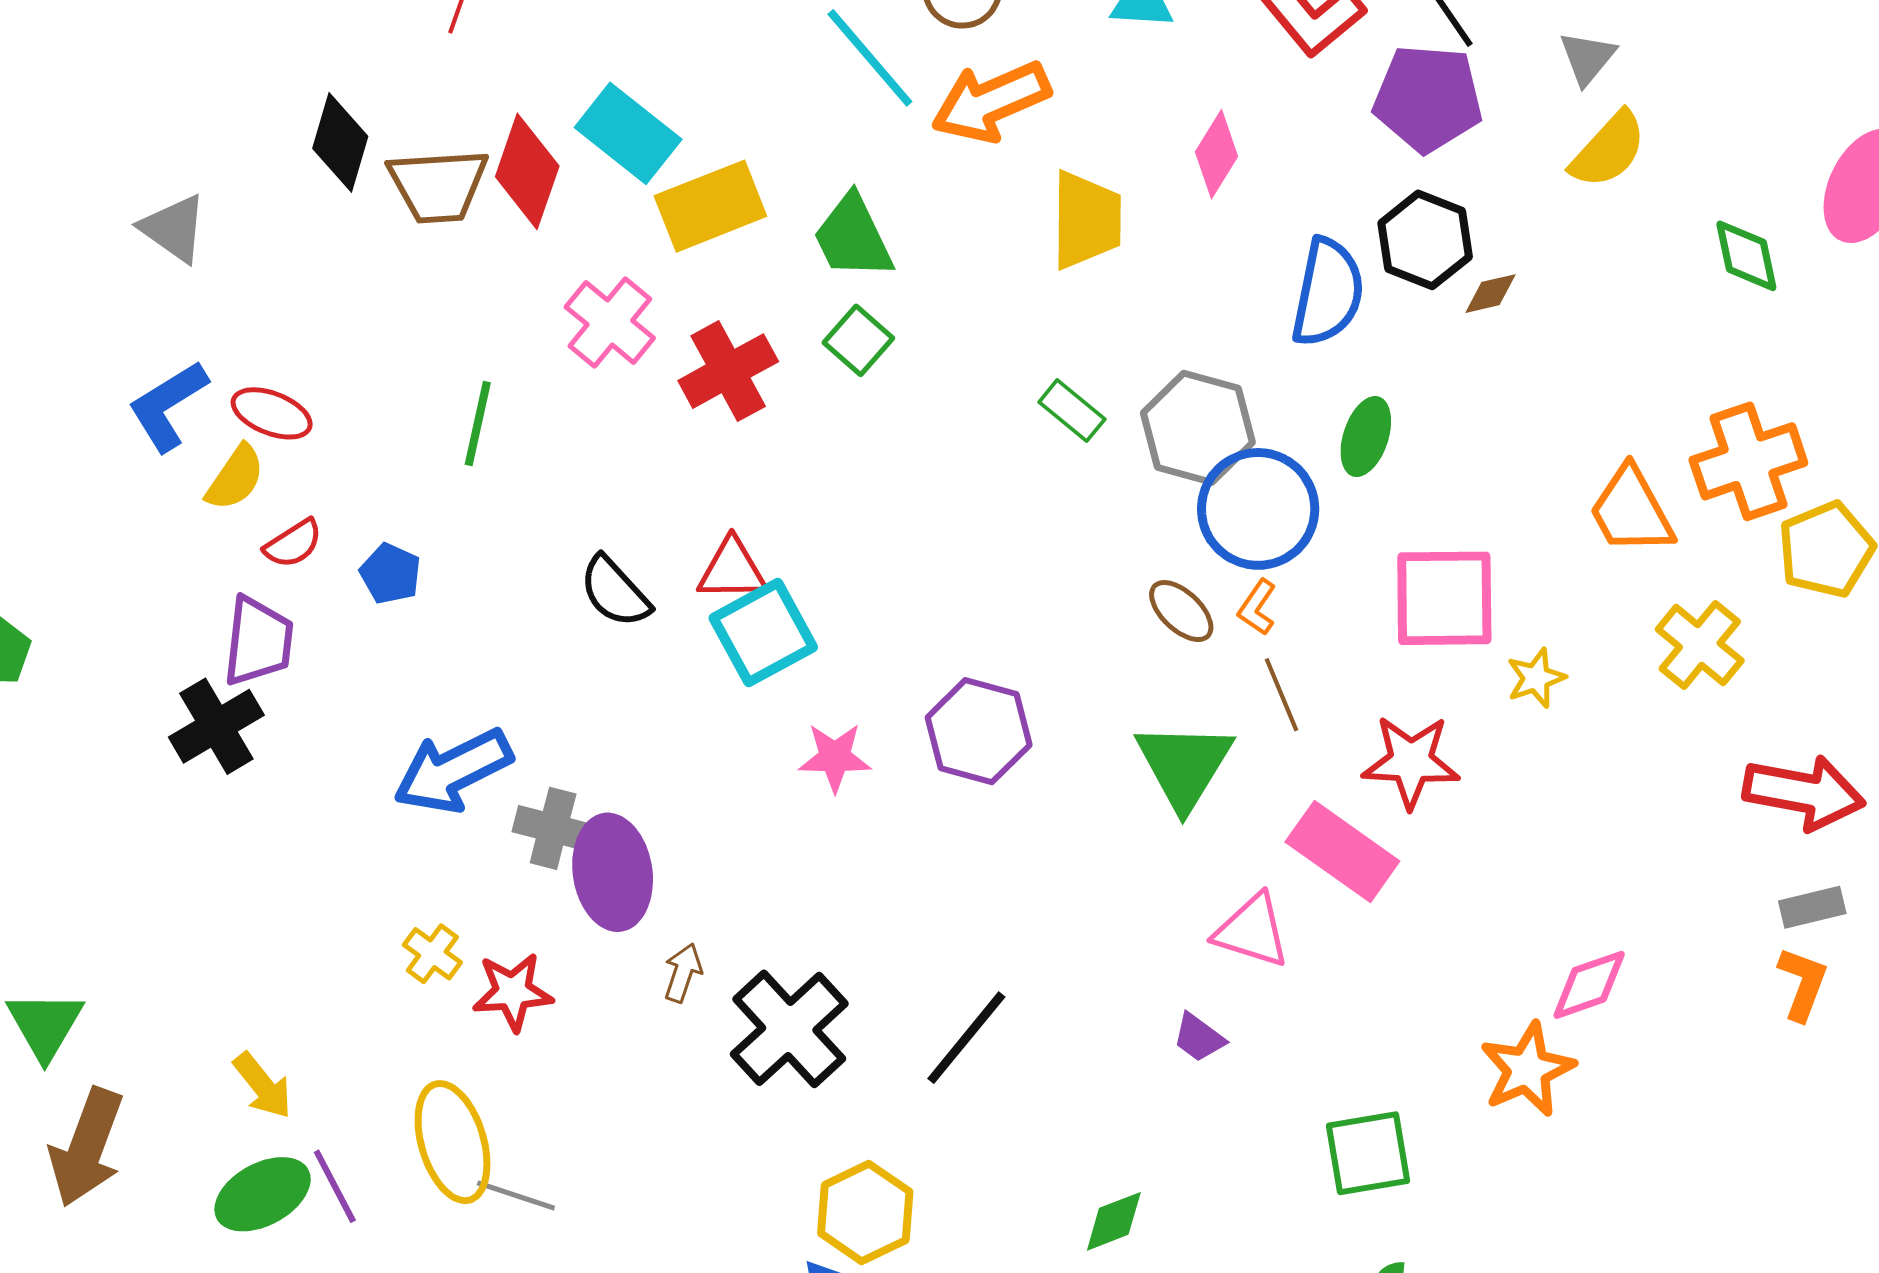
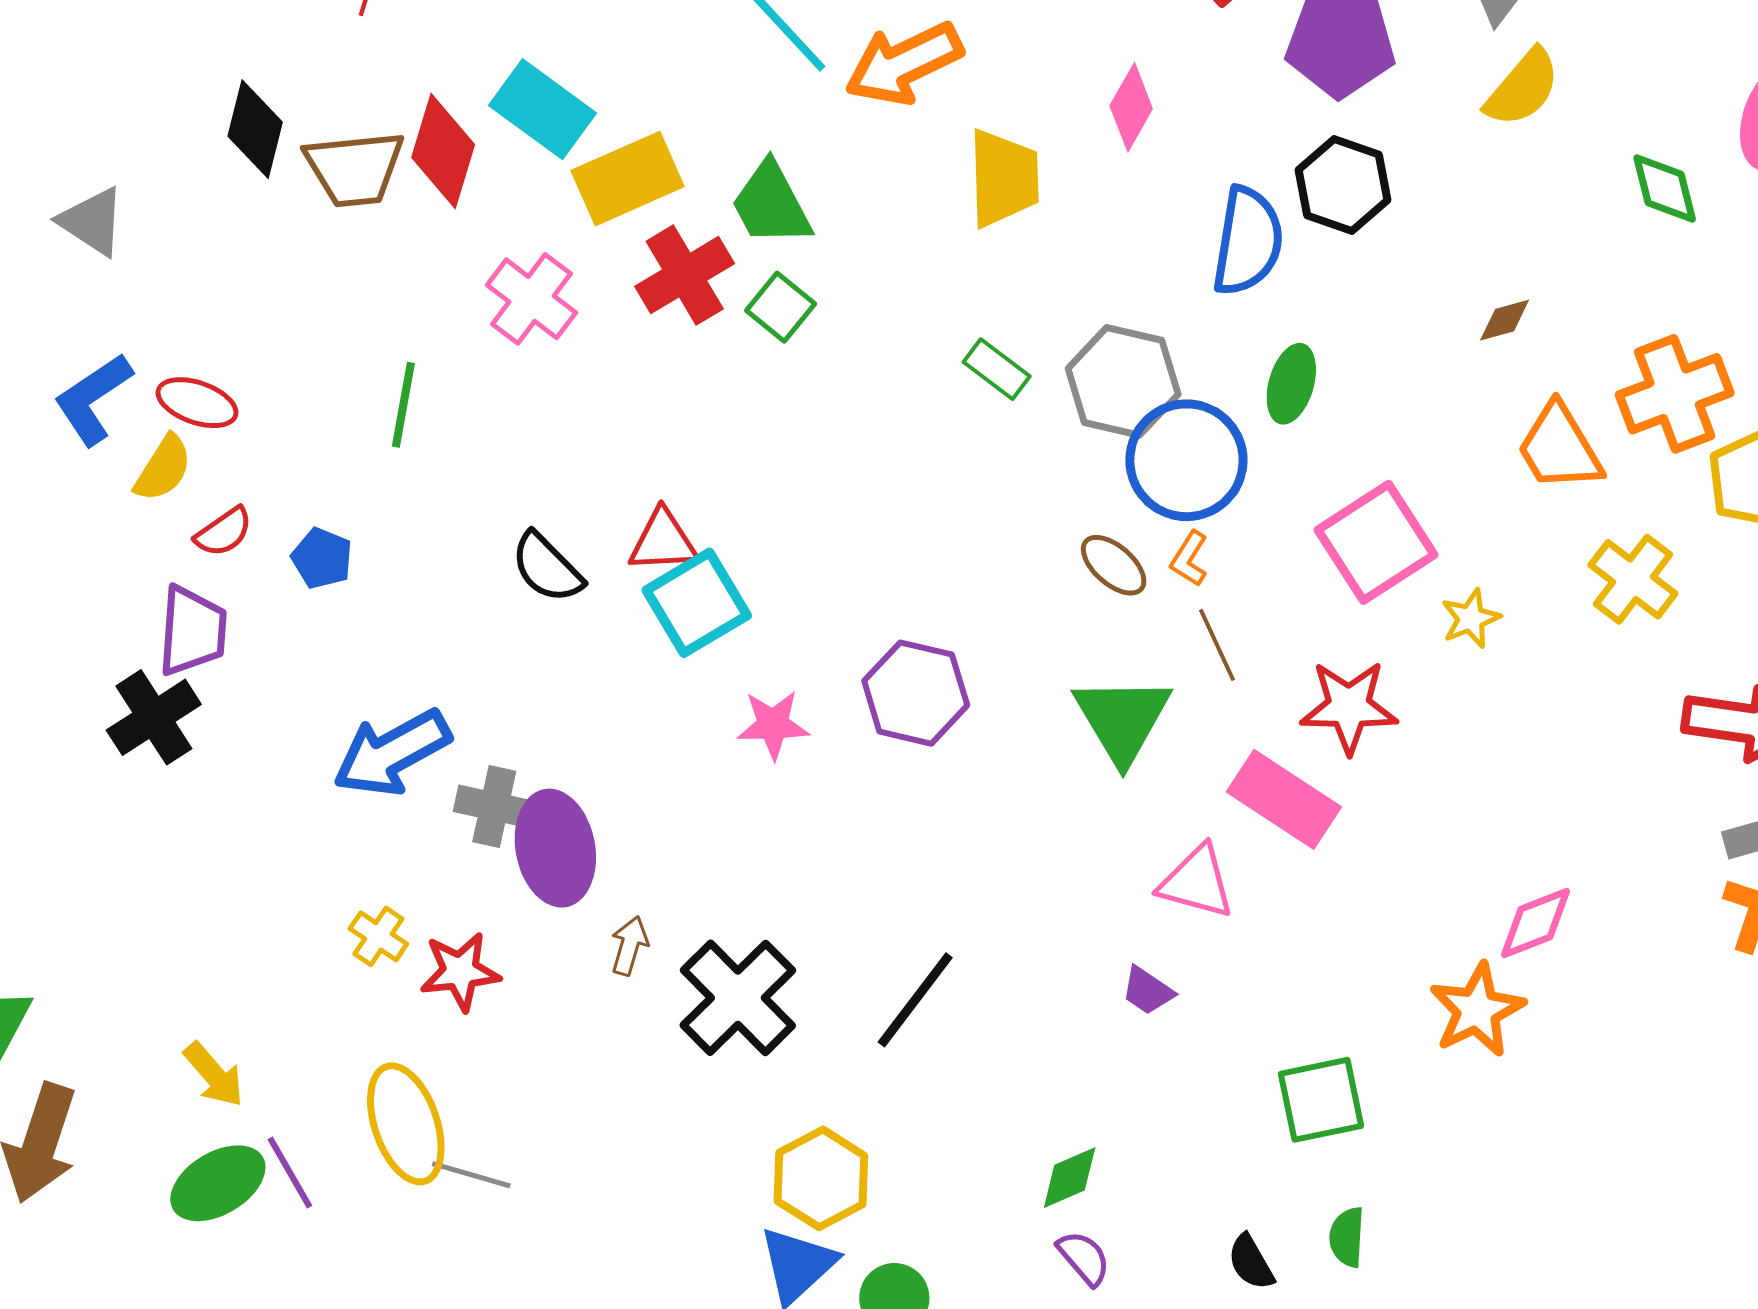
brown diamond: (1491, 294) -> (1505, 320), moved
red cross: (728, 371) -> (685, 275), moved
pink square: (1444, 598) -> (1376, 542), turned -30

